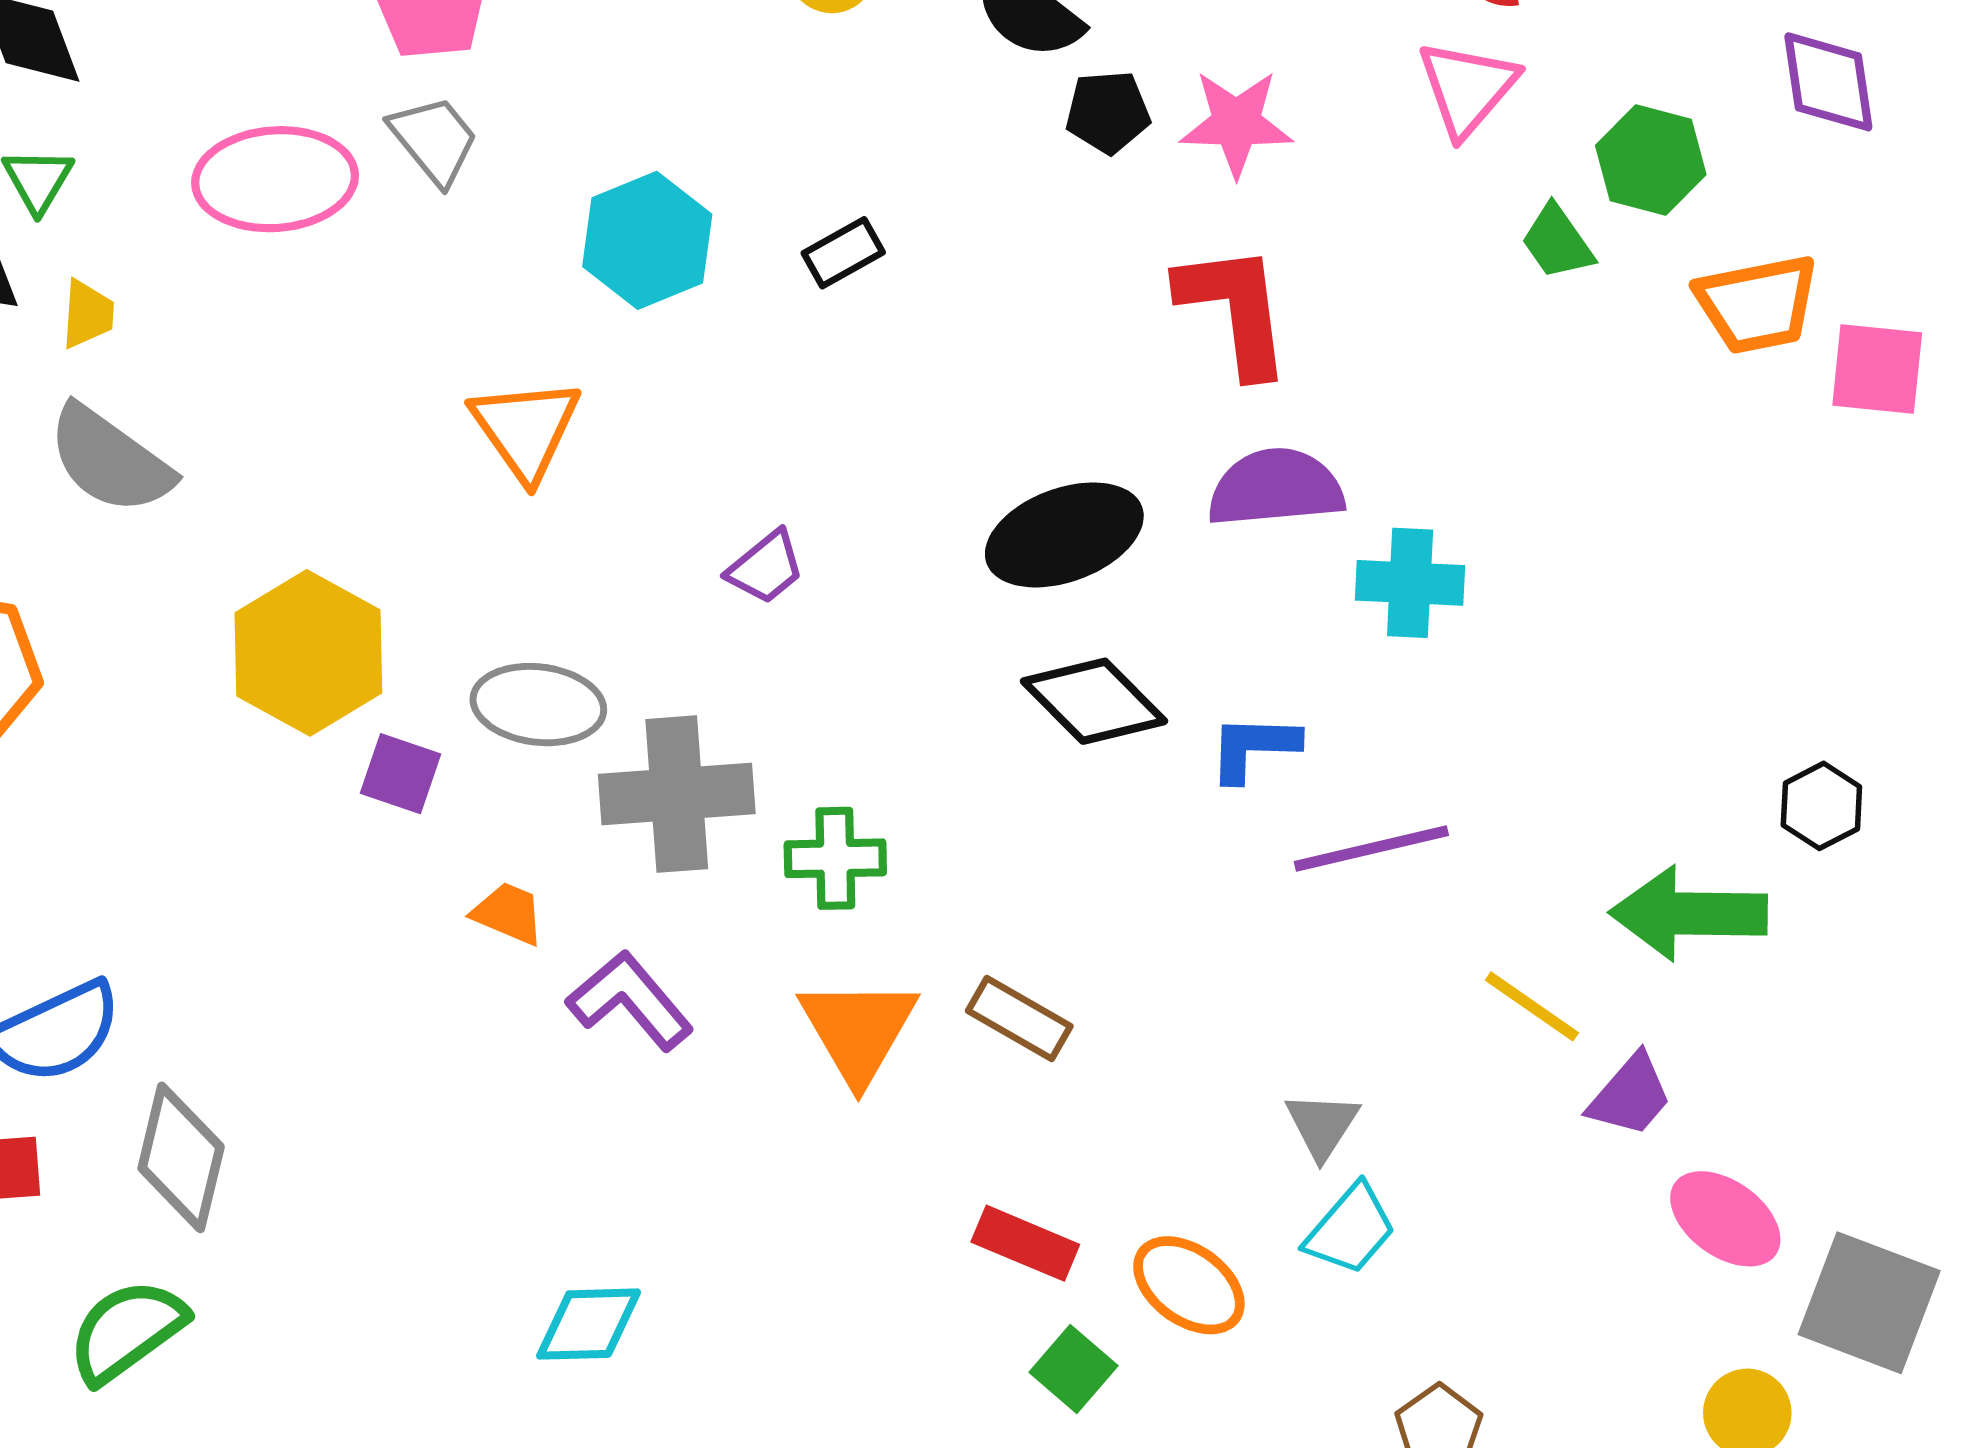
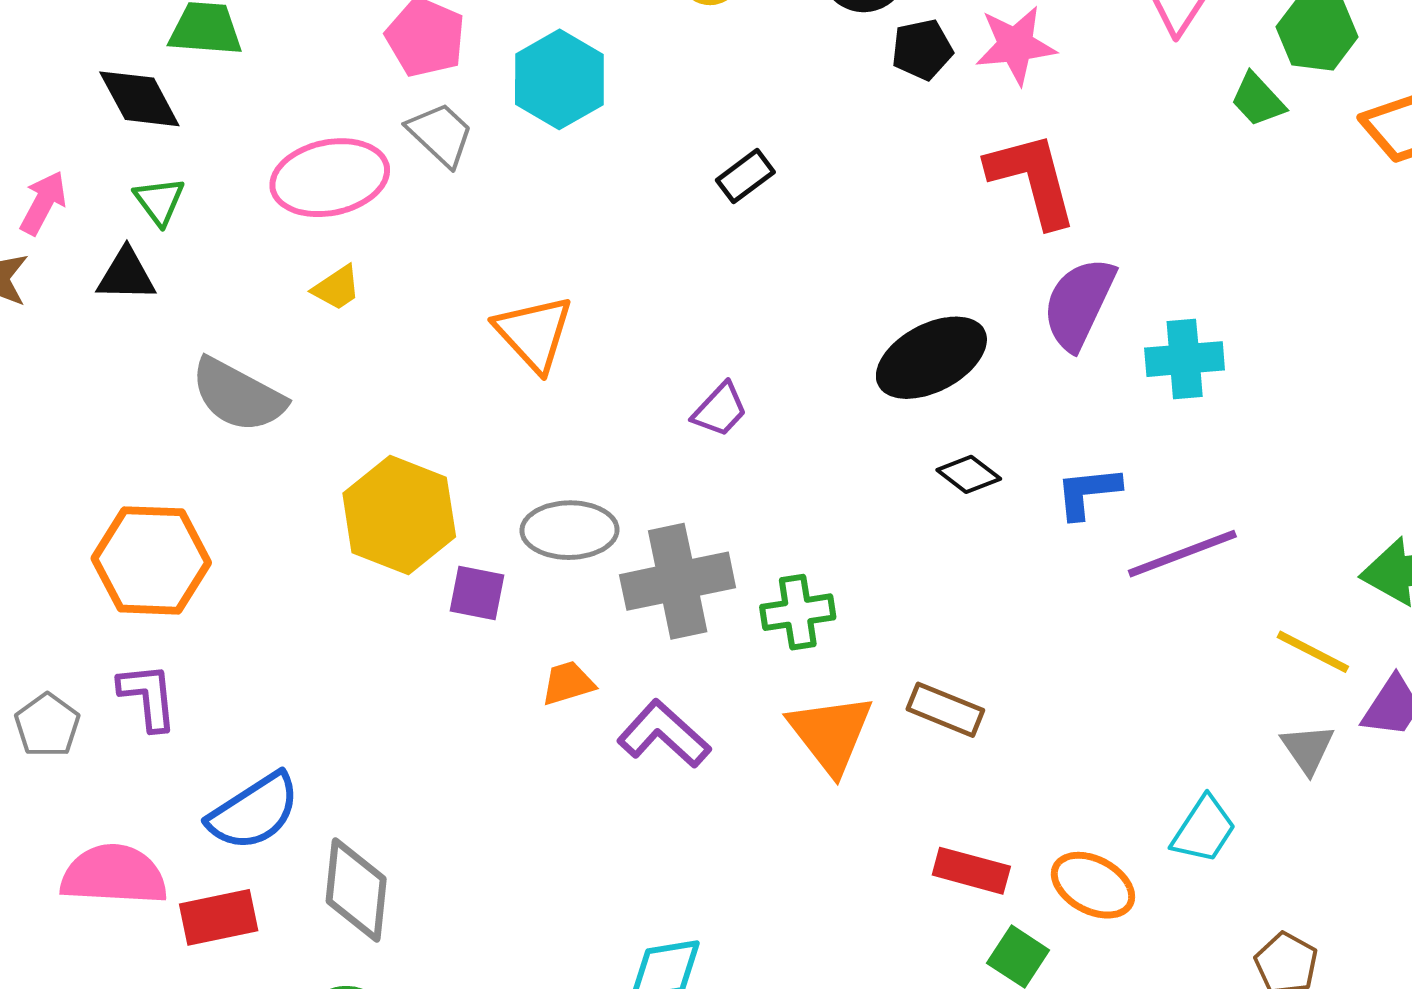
cyan hexagon: (647, 240) -> (559, 79), moved
yellow trapezoid: (88, 314) -> (337, 288), moved, turned 60
purple semicircle: (1276, 488) -> (1079, 304), turned -52
black diamond: (1094, 701) -> (969, 474), size x0.6
orange trapezoid: (508, 913) -> (568, 683), turned -32
gray triangle: (1322, 1125) -> (1308, 749), moved

